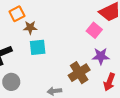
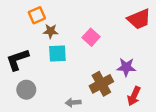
pink square: (94, 30) -> (91, 37), moved

